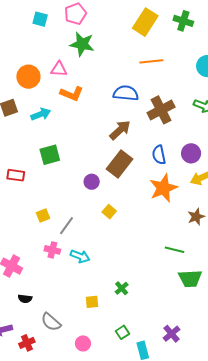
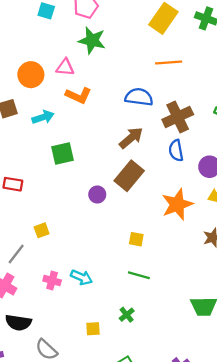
green square: (50, 155) -> (63, 154), moved
blue semicircle: (159, 155) -> (176, 151), moved
yellow square: (109, 212) -> (136, 239), moved, turned -32
gray line: (67, 226) -> (16, 254), moved
pink cross: (52, 250) -> (52, 281), moved
green line: (174, 250) -> (139, 275), moved
black semicircle: (25, 299) -> (18, 323), size x1.6

